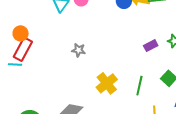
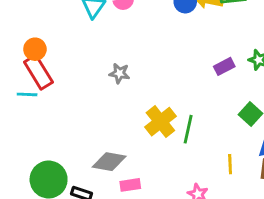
red rectangle: (23, 49) -> (38, 72), turned -60
green line: (139, 86) -> (188, 129), moved

